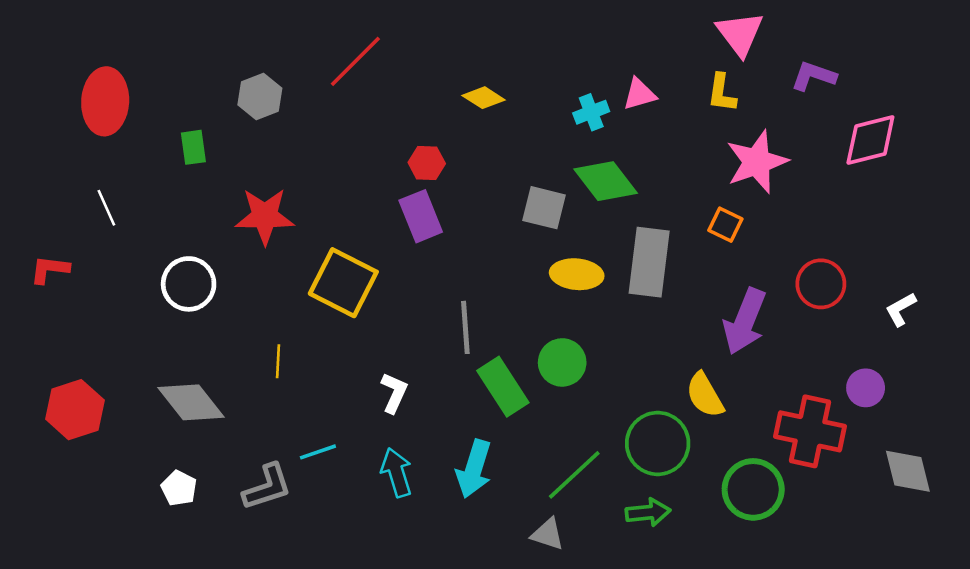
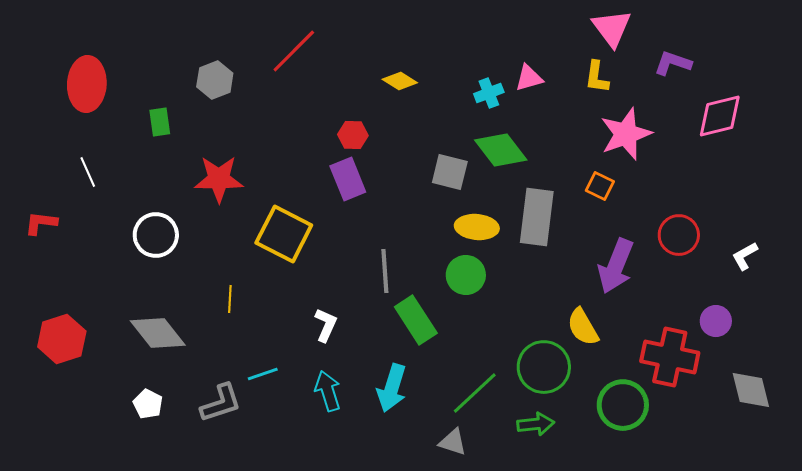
green circle: (562, 362) -> (466, 275), moved

